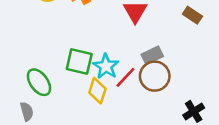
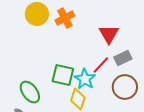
gray rectangle: (152, 55) -> (123, 58), moved
red line: (125, 77) -> (101, 65), moved

